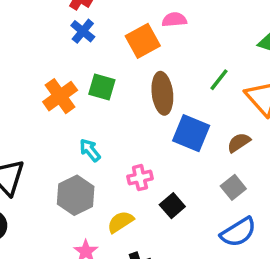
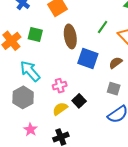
cyan arrow: (90, 150) -> (30, 71), size x1.6
gray square: (233, 187) -> (114, 89), turned -32
yellow semicircle: (120, 222) -> (60, 109), moved

